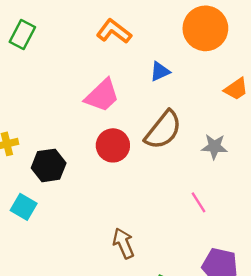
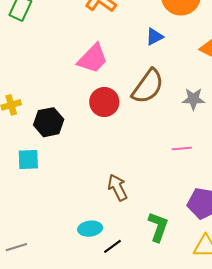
blue triangle: (160, 72) -> (154, 37), moved
pink line: (199, 202) -> (182, 149), turned -60
cyan square: (24, 207) -> (28, 160), turned -30

